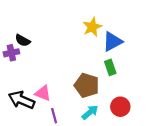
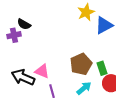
green rectangle: (110, 67) -> (102, 68), moved
brown pentagon: (87, 85) -> (81, 64), turned 30

